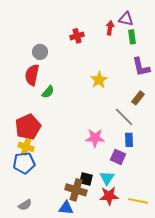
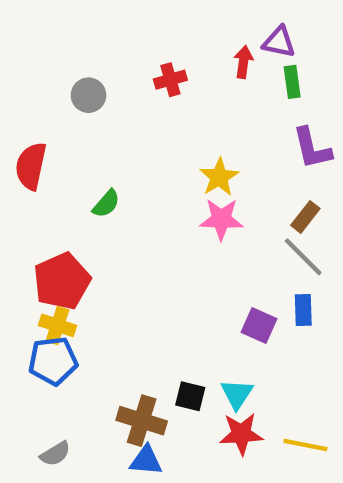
gray circle: (40, 52) -> (88, 95), moved
red semicircle: (32, 75) -> (31, 166), moved
gray line: (124, 117) -> (303, 257), moved
pink star: (95, 138) -> (221, 219), moved
blue rectangle: (129, 140) -> (303, 310), moved
purple square: (118, 157) -> (259, 325), moved
brown cross: (76, 190) -> (142, 421), moved

